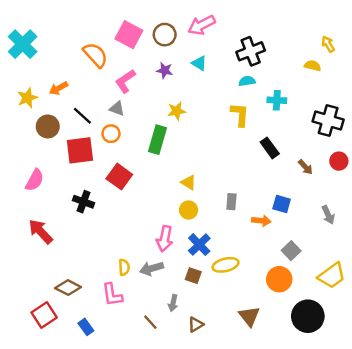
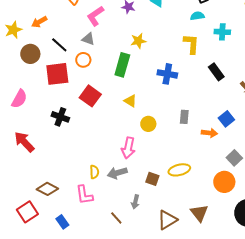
yellow triangle: (189, 183) -> (130, 101), moved
blue square: (282, 204) -> (226, 119), turned 35
blue cross: (199, 245) -> (167, 74), moved, turned -36
brown triangle: (196, 325) -> (167, 220), moved, size x1.5

